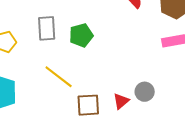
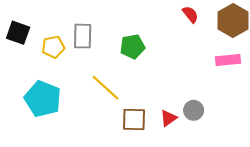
gray rectangle: (47, 28) -> (83, 36), moved

